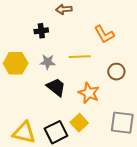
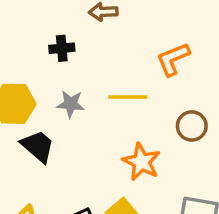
orange L-shape: (104, 34) -> (173, 59), turned 95
black trapezoid: (56, 87) -> (38, 146), moved

